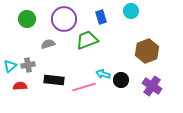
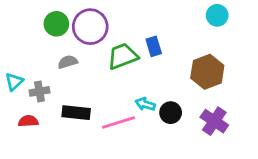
cyan circle: (131, 11) -> (217, 15), moved
blue rectangle: (101, 17) -> (154, 46), moved
green circle: (27, 19) -> (56, 24), moved
cyan triangle: (10, 66) -> (14, 82), moved

